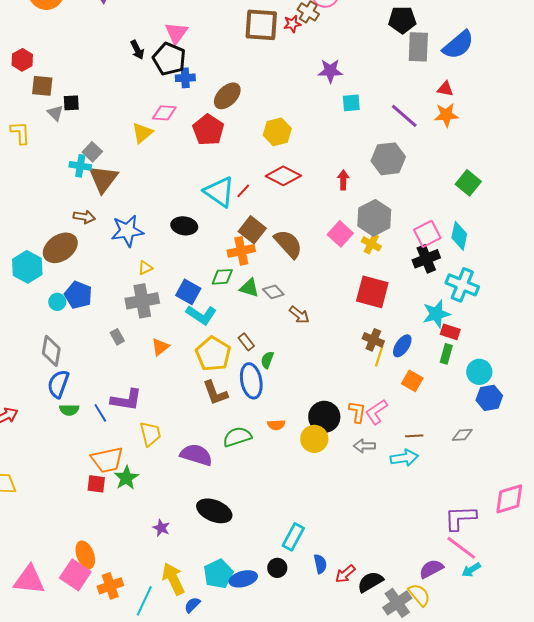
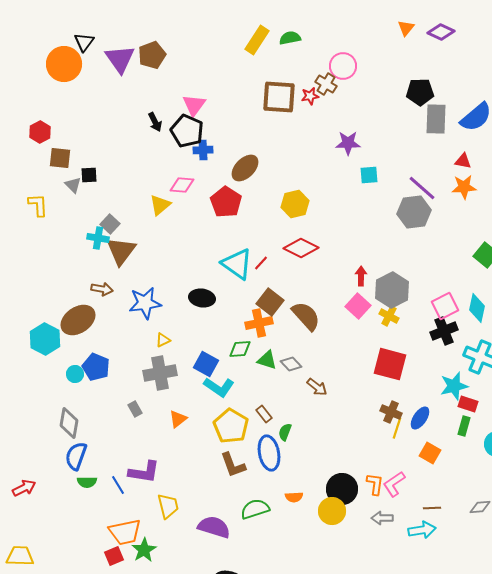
gray hexagon: (388, 159) -> (414, 212), moved
red arrow: (343, 180) -> (361, 276), moved
red square: (96, 484) -> (114, 556), turned -30

